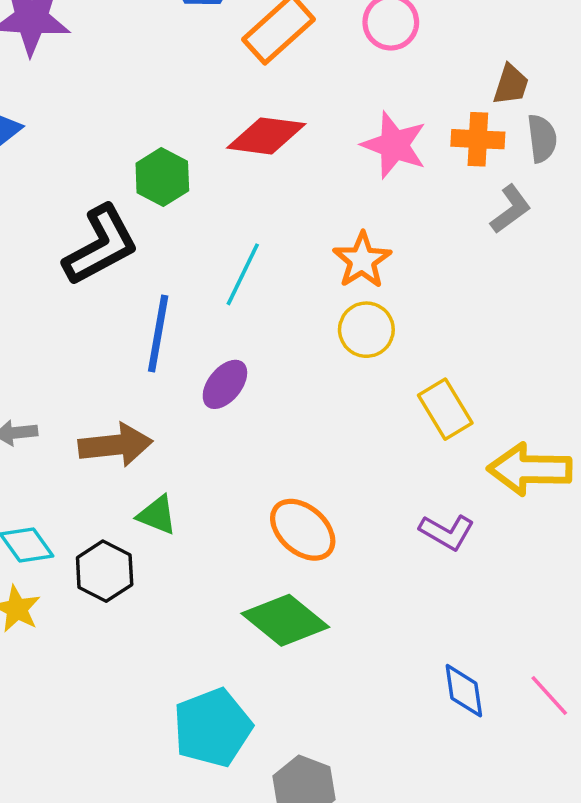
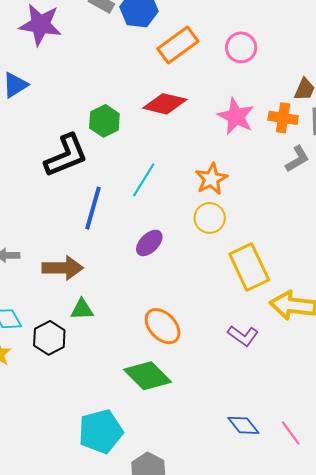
purple ellipse: (225, 384) -> (149, 243), moved
yellow rectangle: (445, 409) -> (249, 267), size x1.4
green triangle: (157, 515) -> (82, 309), turned -30
blue diamond: (464, 691) -> (243, 425), turned -36

